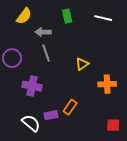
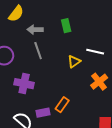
green rectangle: (67, 16) -> (66, 26), moved
white line: (103, 18) -> (95, 52), moved
orange cross: (107, 84) -> (99, 82), turned -36

